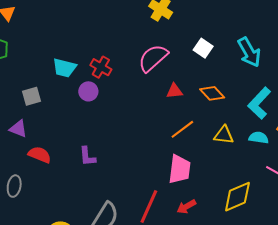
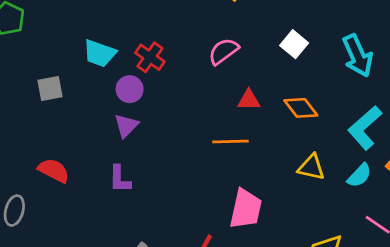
pink semicircle: (153, 58) -> (223, 51), size x0.7
purple triangle: (18, 129) -> (126, 126), moved, turned 48
orange line: (182, 129) -> (230, 142), moved, turned 30
cyan semicircle: (259, 138) -> (359, 175), turned 120

